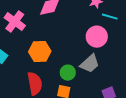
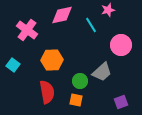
cyan line: (110, 17) -> (91, 25), moved, turned 42
pink circle: (97, 37) -> (121, 45), moved

